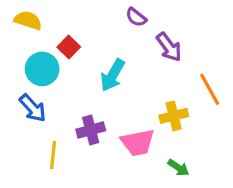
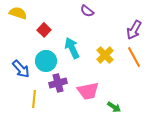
purple arrow: (169, 47) -> (134, 30), moved, turned 66
cyan circle: (42, 69) -> (46, 61), moved
cyan arrow: (113, 75) -> (72, 48), turned 125
yellow cross: (174, 116) -> (105, 55), moved, turned -30

